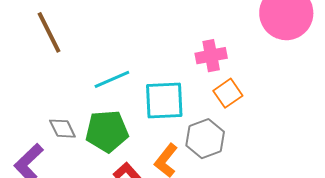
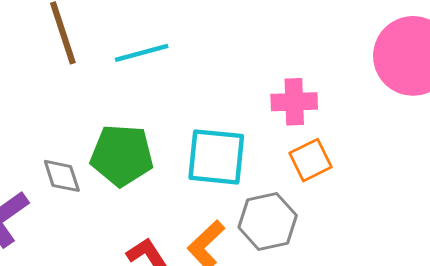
cyan line: (112, 79) -> (142, 53), moved
green pentagon: (107, 131) -> (122, 155), moved

